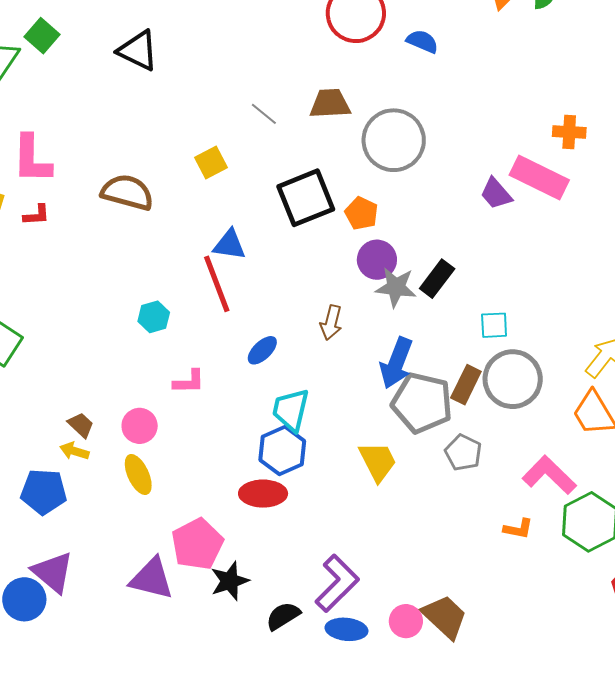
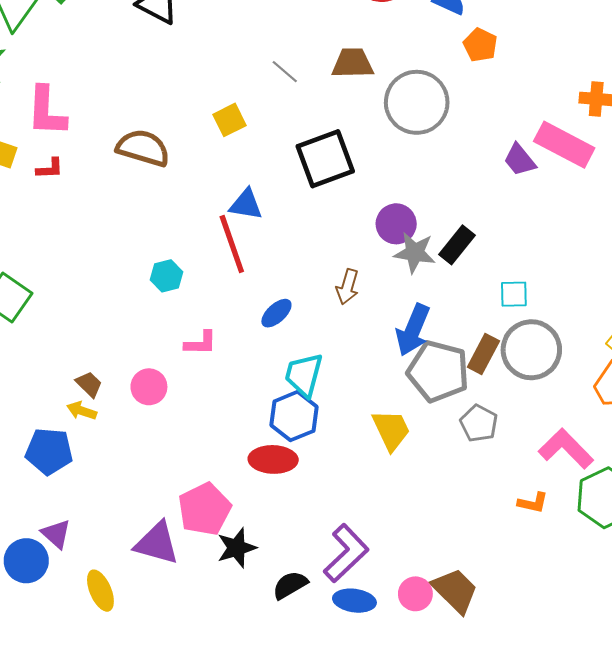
orange pentagon: (361, 213) -> (480, 45), moved
yellow ellipse: (138, 475) -> (100, 591), moved
purple triangle: (53, 572) -> (56, 534), size x0.7

